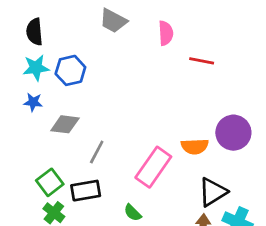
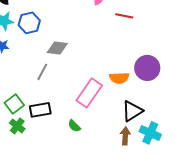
gray diamond: (65, 124) -> (57, 48), moved
gray line: (97, 152) -> (42, 72), moved

